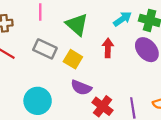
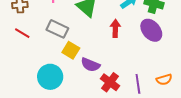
yellow square: (73, 59) -> (71, 50), moved

